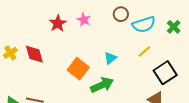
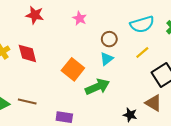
brown circle: (121, 14) -> (109, 39), moved
red star: (58, 23) -> (35, 15), moved, turned -30

